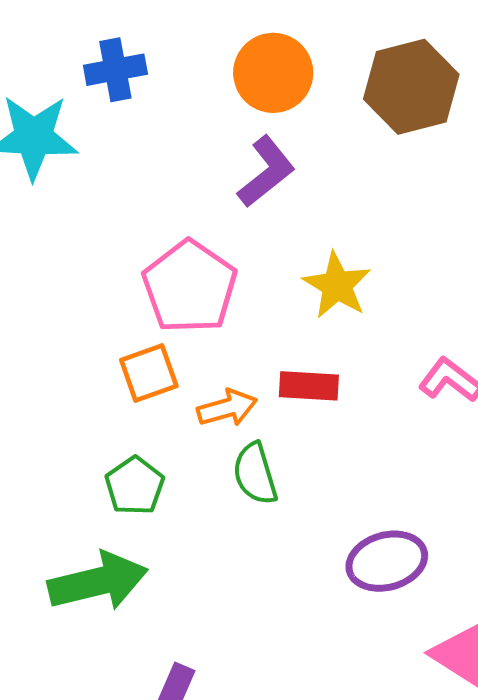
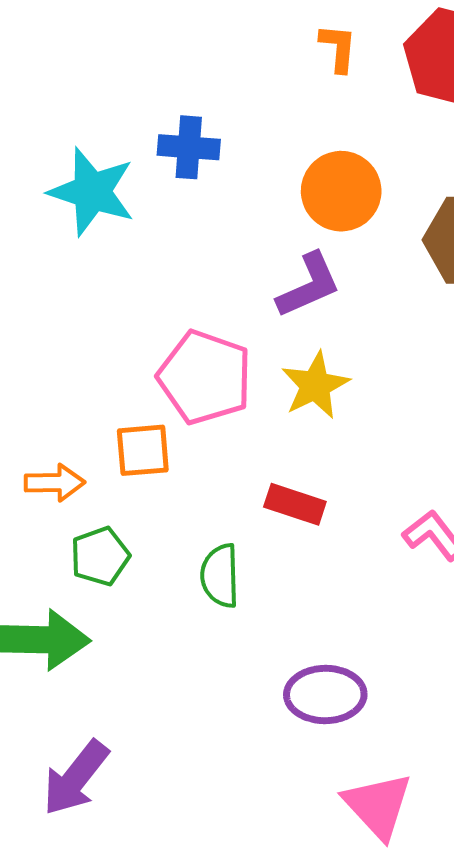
yellow star: (337, 285) -> (315, 385), moved
pink pentagon: (190, 287) -> (205, 377), turned -30
orange arrow: (227, 408) -> (55, 483), moved

